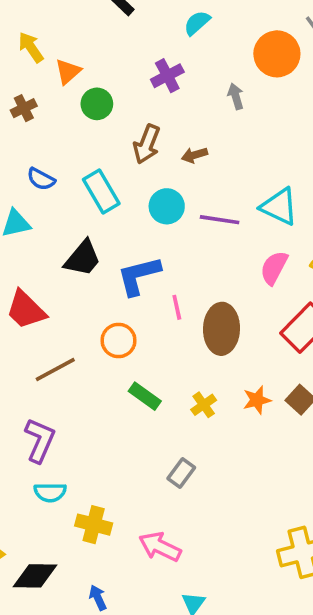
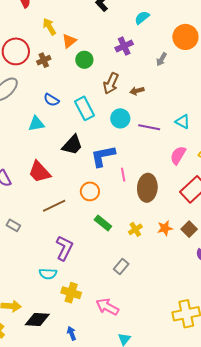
gray arrow: (236, 96) -> (161, 59), turned -136
cyan triangle: (279, 207) -> (183, 122), size x0.7
purple L-shape: (40, 440) -> (64, 248), moved

